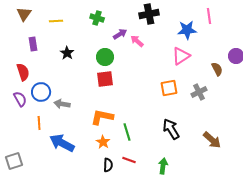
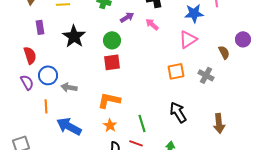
pink arrow: (137, 41) -> (152, 24), moved
black star: (67, 53) -> (74, 36), size x1.6
gray cross: (199, 92) -> (206, 75), turned -35
green line: (127, 132) -> (142, 123), moved
brown arrow: (212, 140) -> (219, 123), turned 42

